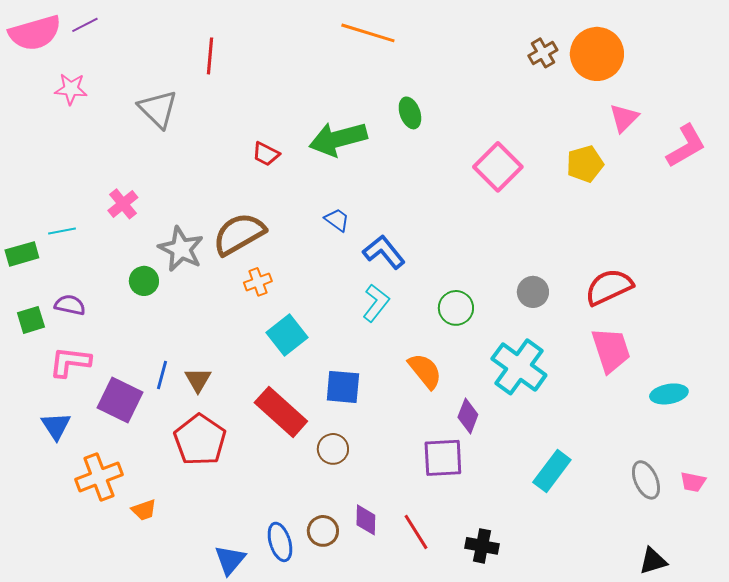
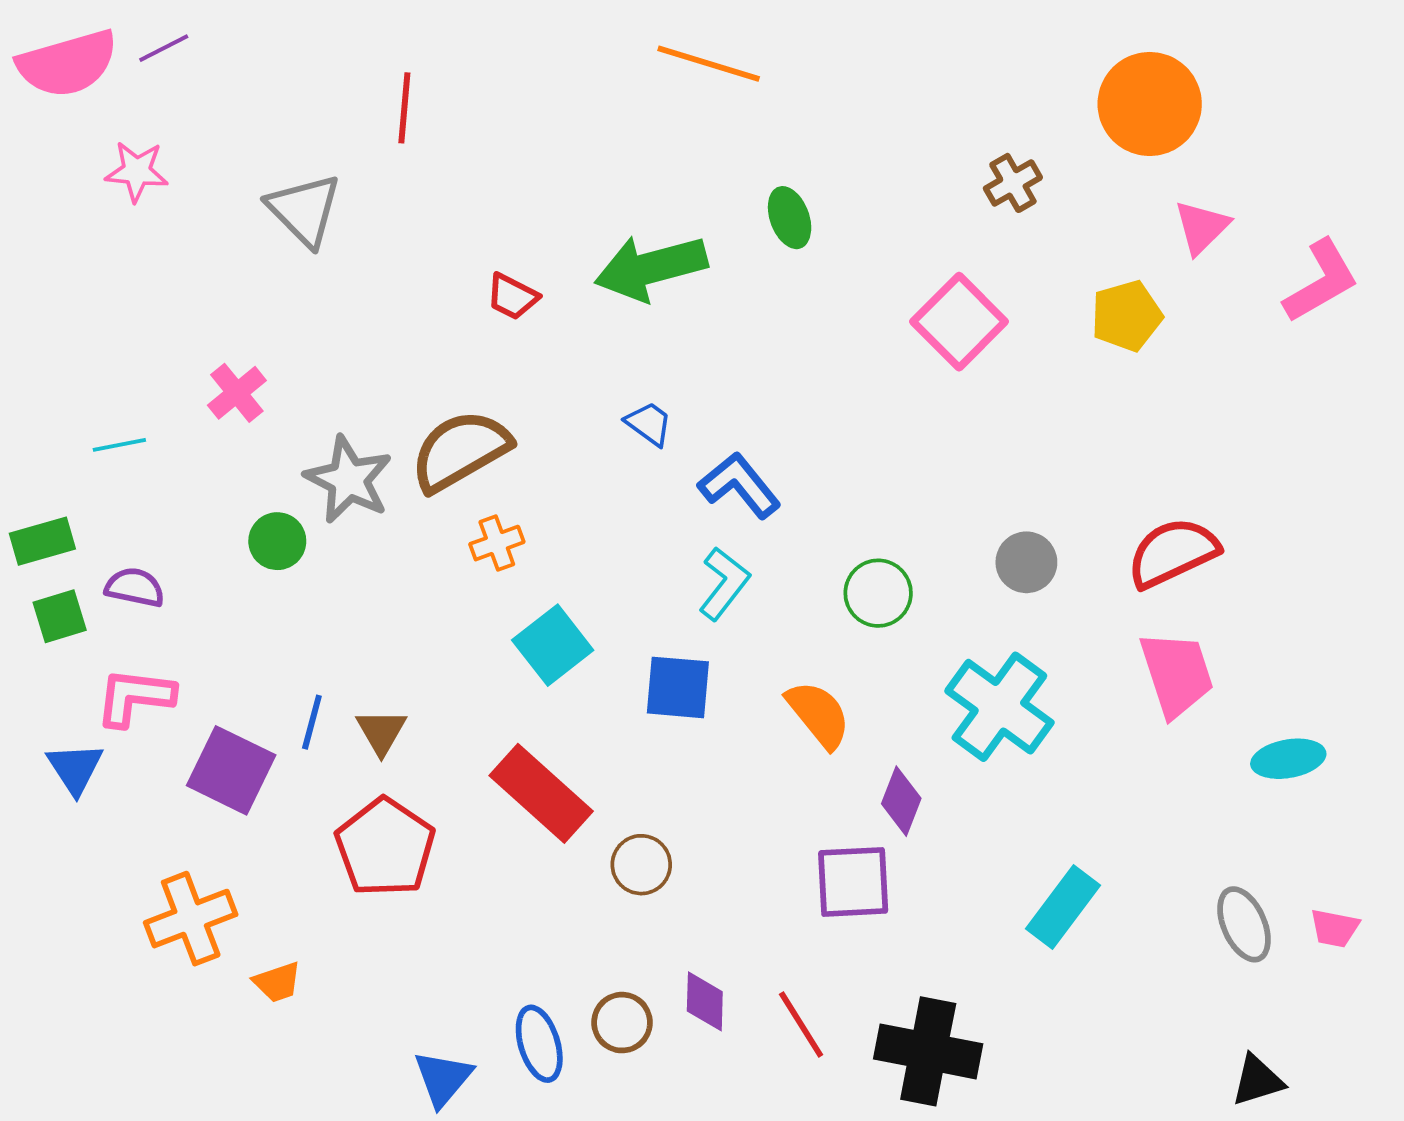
brown cross: (543, 53) -> (1013, 183), moved
green rectangle: (22, 254) -> (42, 541), moved
blue square: (343, 387) -> (678, 687), moved
blue triangle: (56, 426) -> (75, 768), moved
black cross: (482, 546) -> (928, 1051), size x1.6

